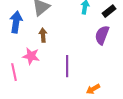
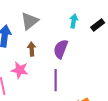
purple semicircle: (102, 35) -> (61, 49), moved

